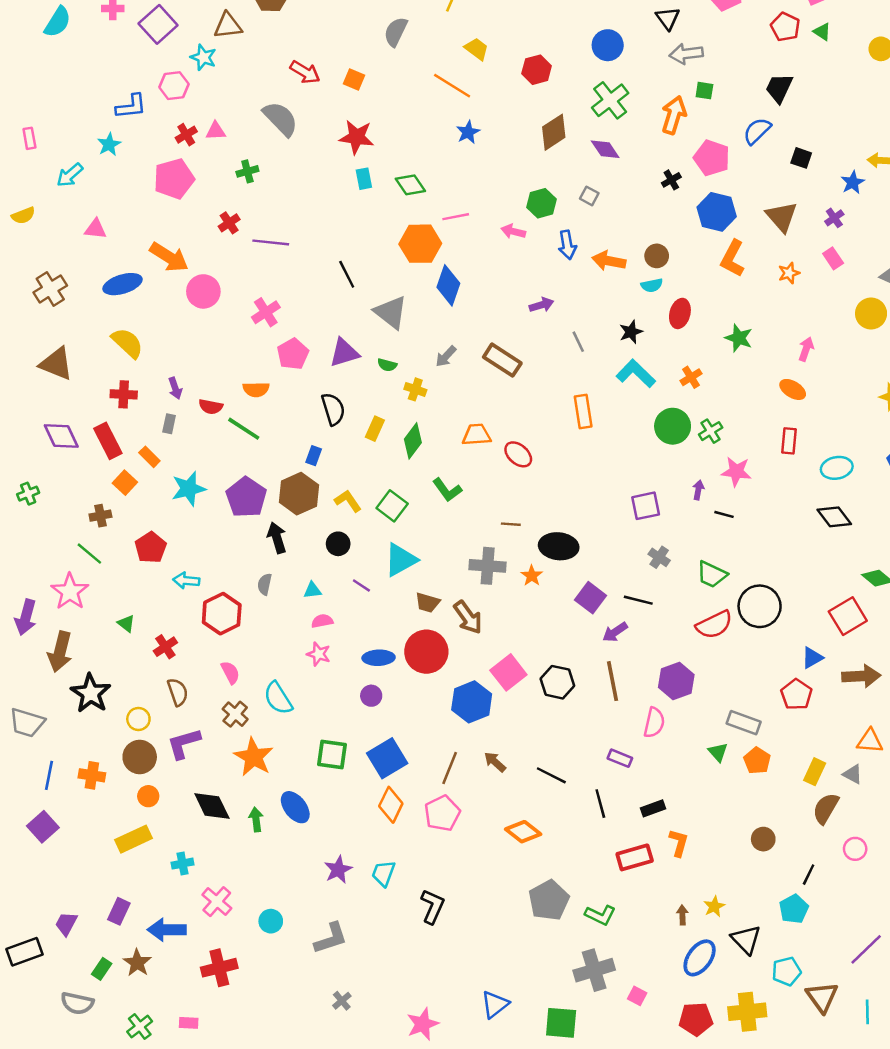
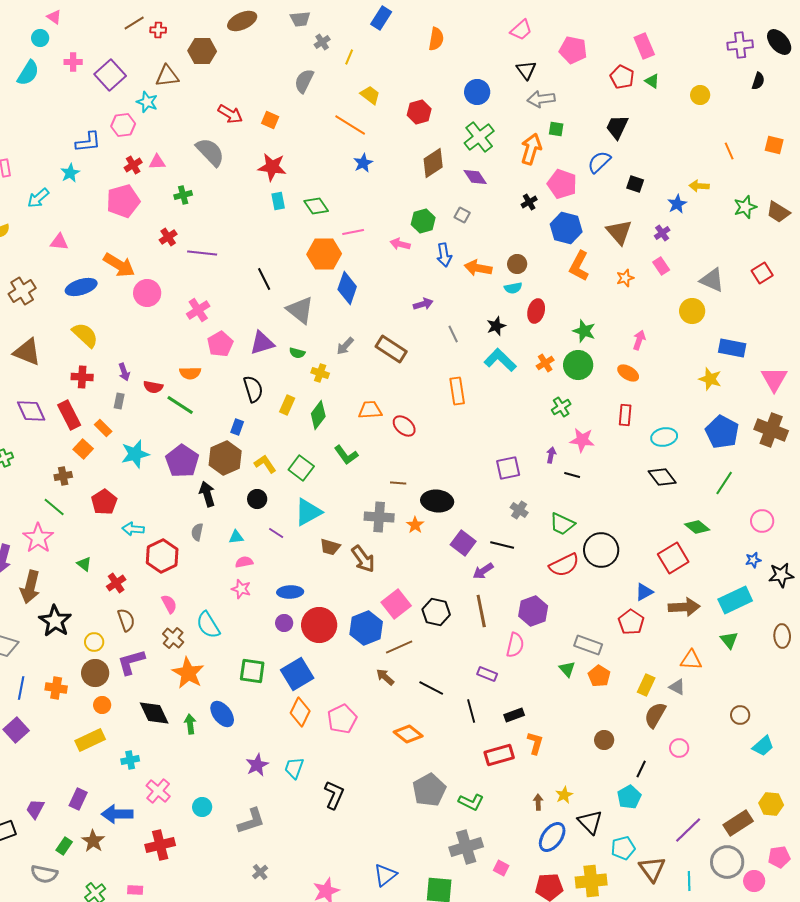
green circle: (673, 426) -> (578, 365), moved
red circle: (426, 652) -> (319, 625), moved
brown line: (450, 768) -> (399, 647), moved, turned 44

